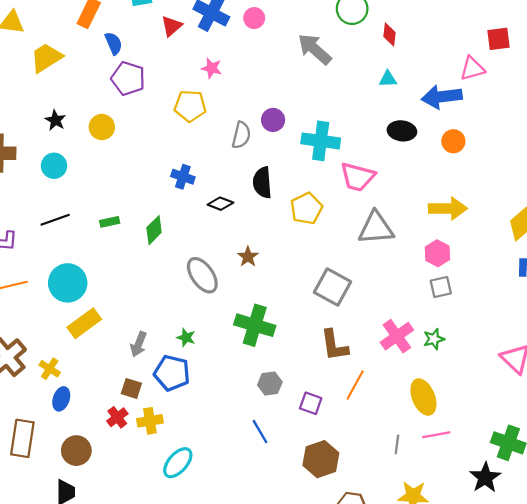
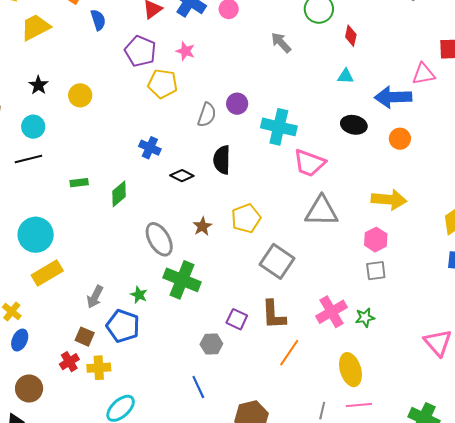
gray arrow: (315, 49) -> (281, 43), size x0.7
purple pentagon: (128, 78) -> (140, 51), moved
yellow pentagon: (306, 208) -> (246, 218), moved
black line: (55, 220) -> (28, 159), moved
green cross: (255, 325) -> (182, 280), moved
purple square: (311, 403) -> (237, 319), moved

